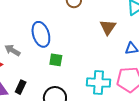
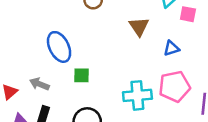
gray arrow: (12, 50) -> (39, 84), moved

